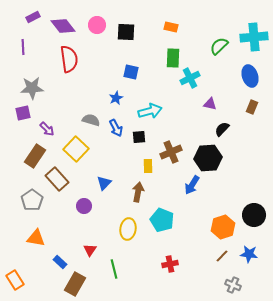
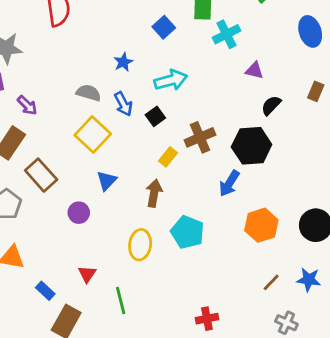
blue square: (131, 72) -> (164, 27), moved, turned 35
brown rectangle: (252, 107) -> (316, 91), moved
black square: (139, 137) -> (155, 116), turned -32
yellow square: (76, 149) -> (93, 135), moved
yellow rectangle: (148, 166) -> (168, 157), turned 40
orange hexagon: (223, 227) -> (261, 225), moved
red cross: (170, 264) -> (207, 319), moved

